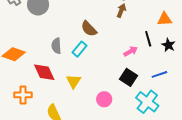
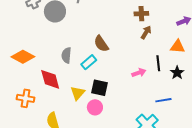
brown arrow: (121, 11) -> (146, 32), moved
black square: (128, 77) -> (100, 88), moved, turned -30
pink circle: (104, 99) -> (95, 107), moved

